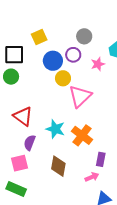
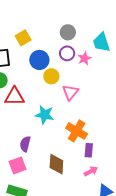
purple circle: (73, 55) -> (67, 53), moved
pink triangle: (80, 96) -> (70, 92), size x0.7
red triangle: (23, 116) -> (14, 96), moved, turned -30
cyan star: (55, 129) -> (45, 115), moved
purple rectangle: (101, 159) -> (89, 150), moved

